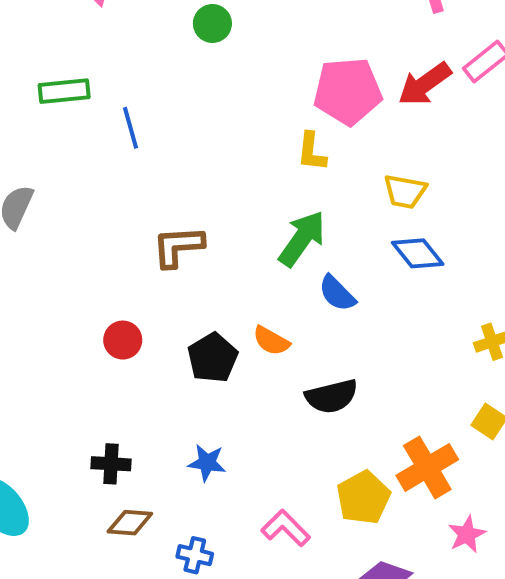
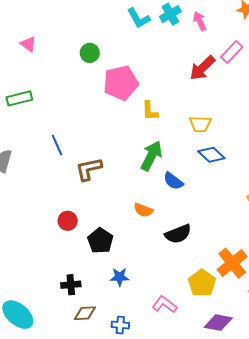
pink pentagon: (348, 91) -> (121, 83), moved
blue line: (131, 128) -> (57, 145), moved
black pentagon: (213, 358) -> (100, 241), moved

